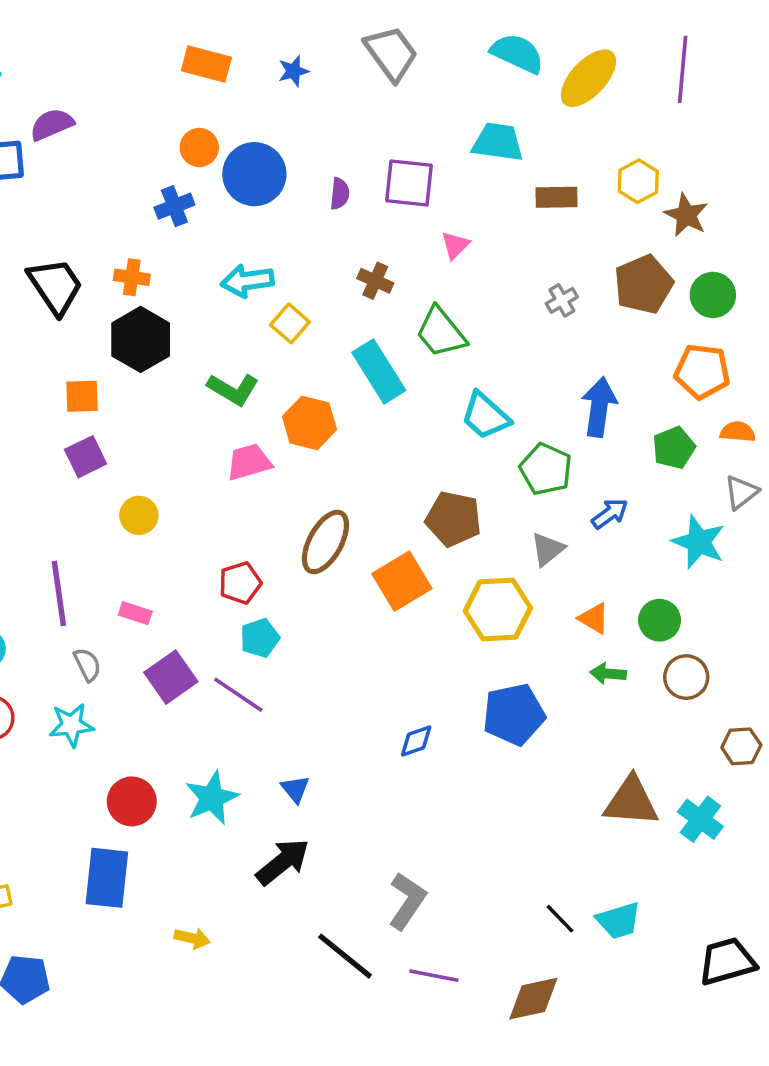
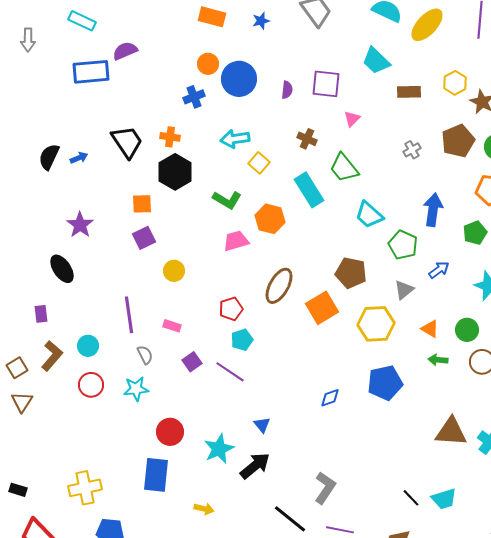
cyan trapezoid: (498, 142) -> (376, 61), turned -144
purple square: (171, 677) -> (192, 362), size x0.7
cyan star: (212, 798) -> (219, 449), moved

